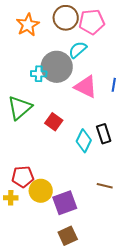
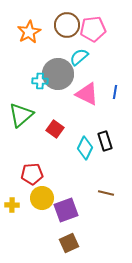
red pentagon: (23, 177) -> (32, 174), moved

